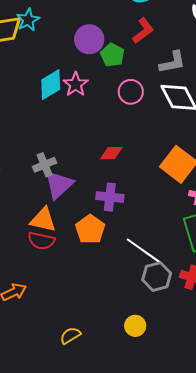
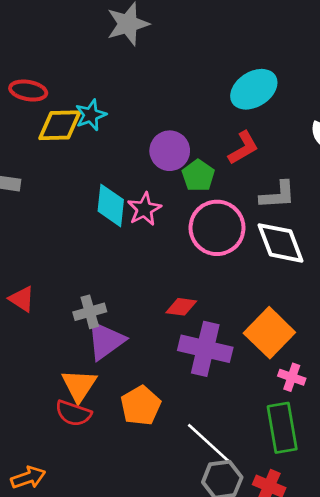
cyan diamond: (51, 85) -> (111, 205), turned -60
pink circle: (131, 92) -> (217, 228), size x1.6
purple cross: (110, 197) -> (205, 349), moved, size x1.4
orange triangle: (43, 220) -> (79, 385), turned 44

